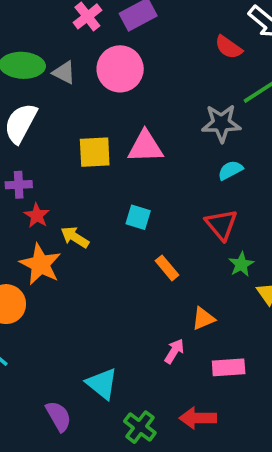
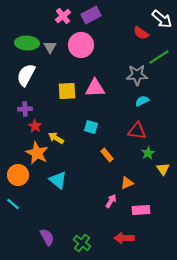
gray triangle: (64, 73) -> (50, 47), turned 32
red triangle: (221, 224) -> (137, 131), turned -42
cyan triangle: (102, 384) -> (58, 180), moved
green cross: (140, 427) -> (82, 243), moved

